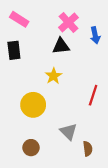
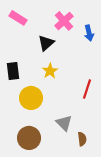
black triangle: (61, 46) -> (46, 43), moved, turned -36
black rectangle: (14, 50) -> (13, 71), moved
brown circle: (31, 148) -> (29, 138), size x1.5

